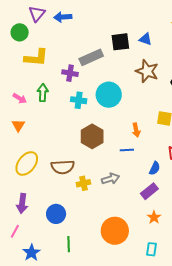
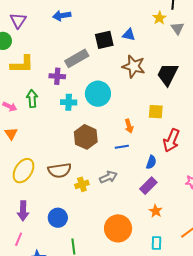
blue arrow: (63, 17) -> (62, 16), moved

